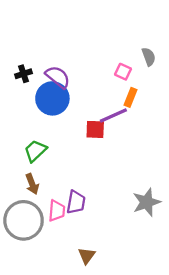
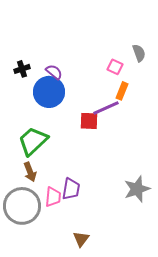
purple semicircle: (58, 77) -> (54, 72), size x0.7
green trapezoid: (35, 151) -> (33, 141), size x1.4

